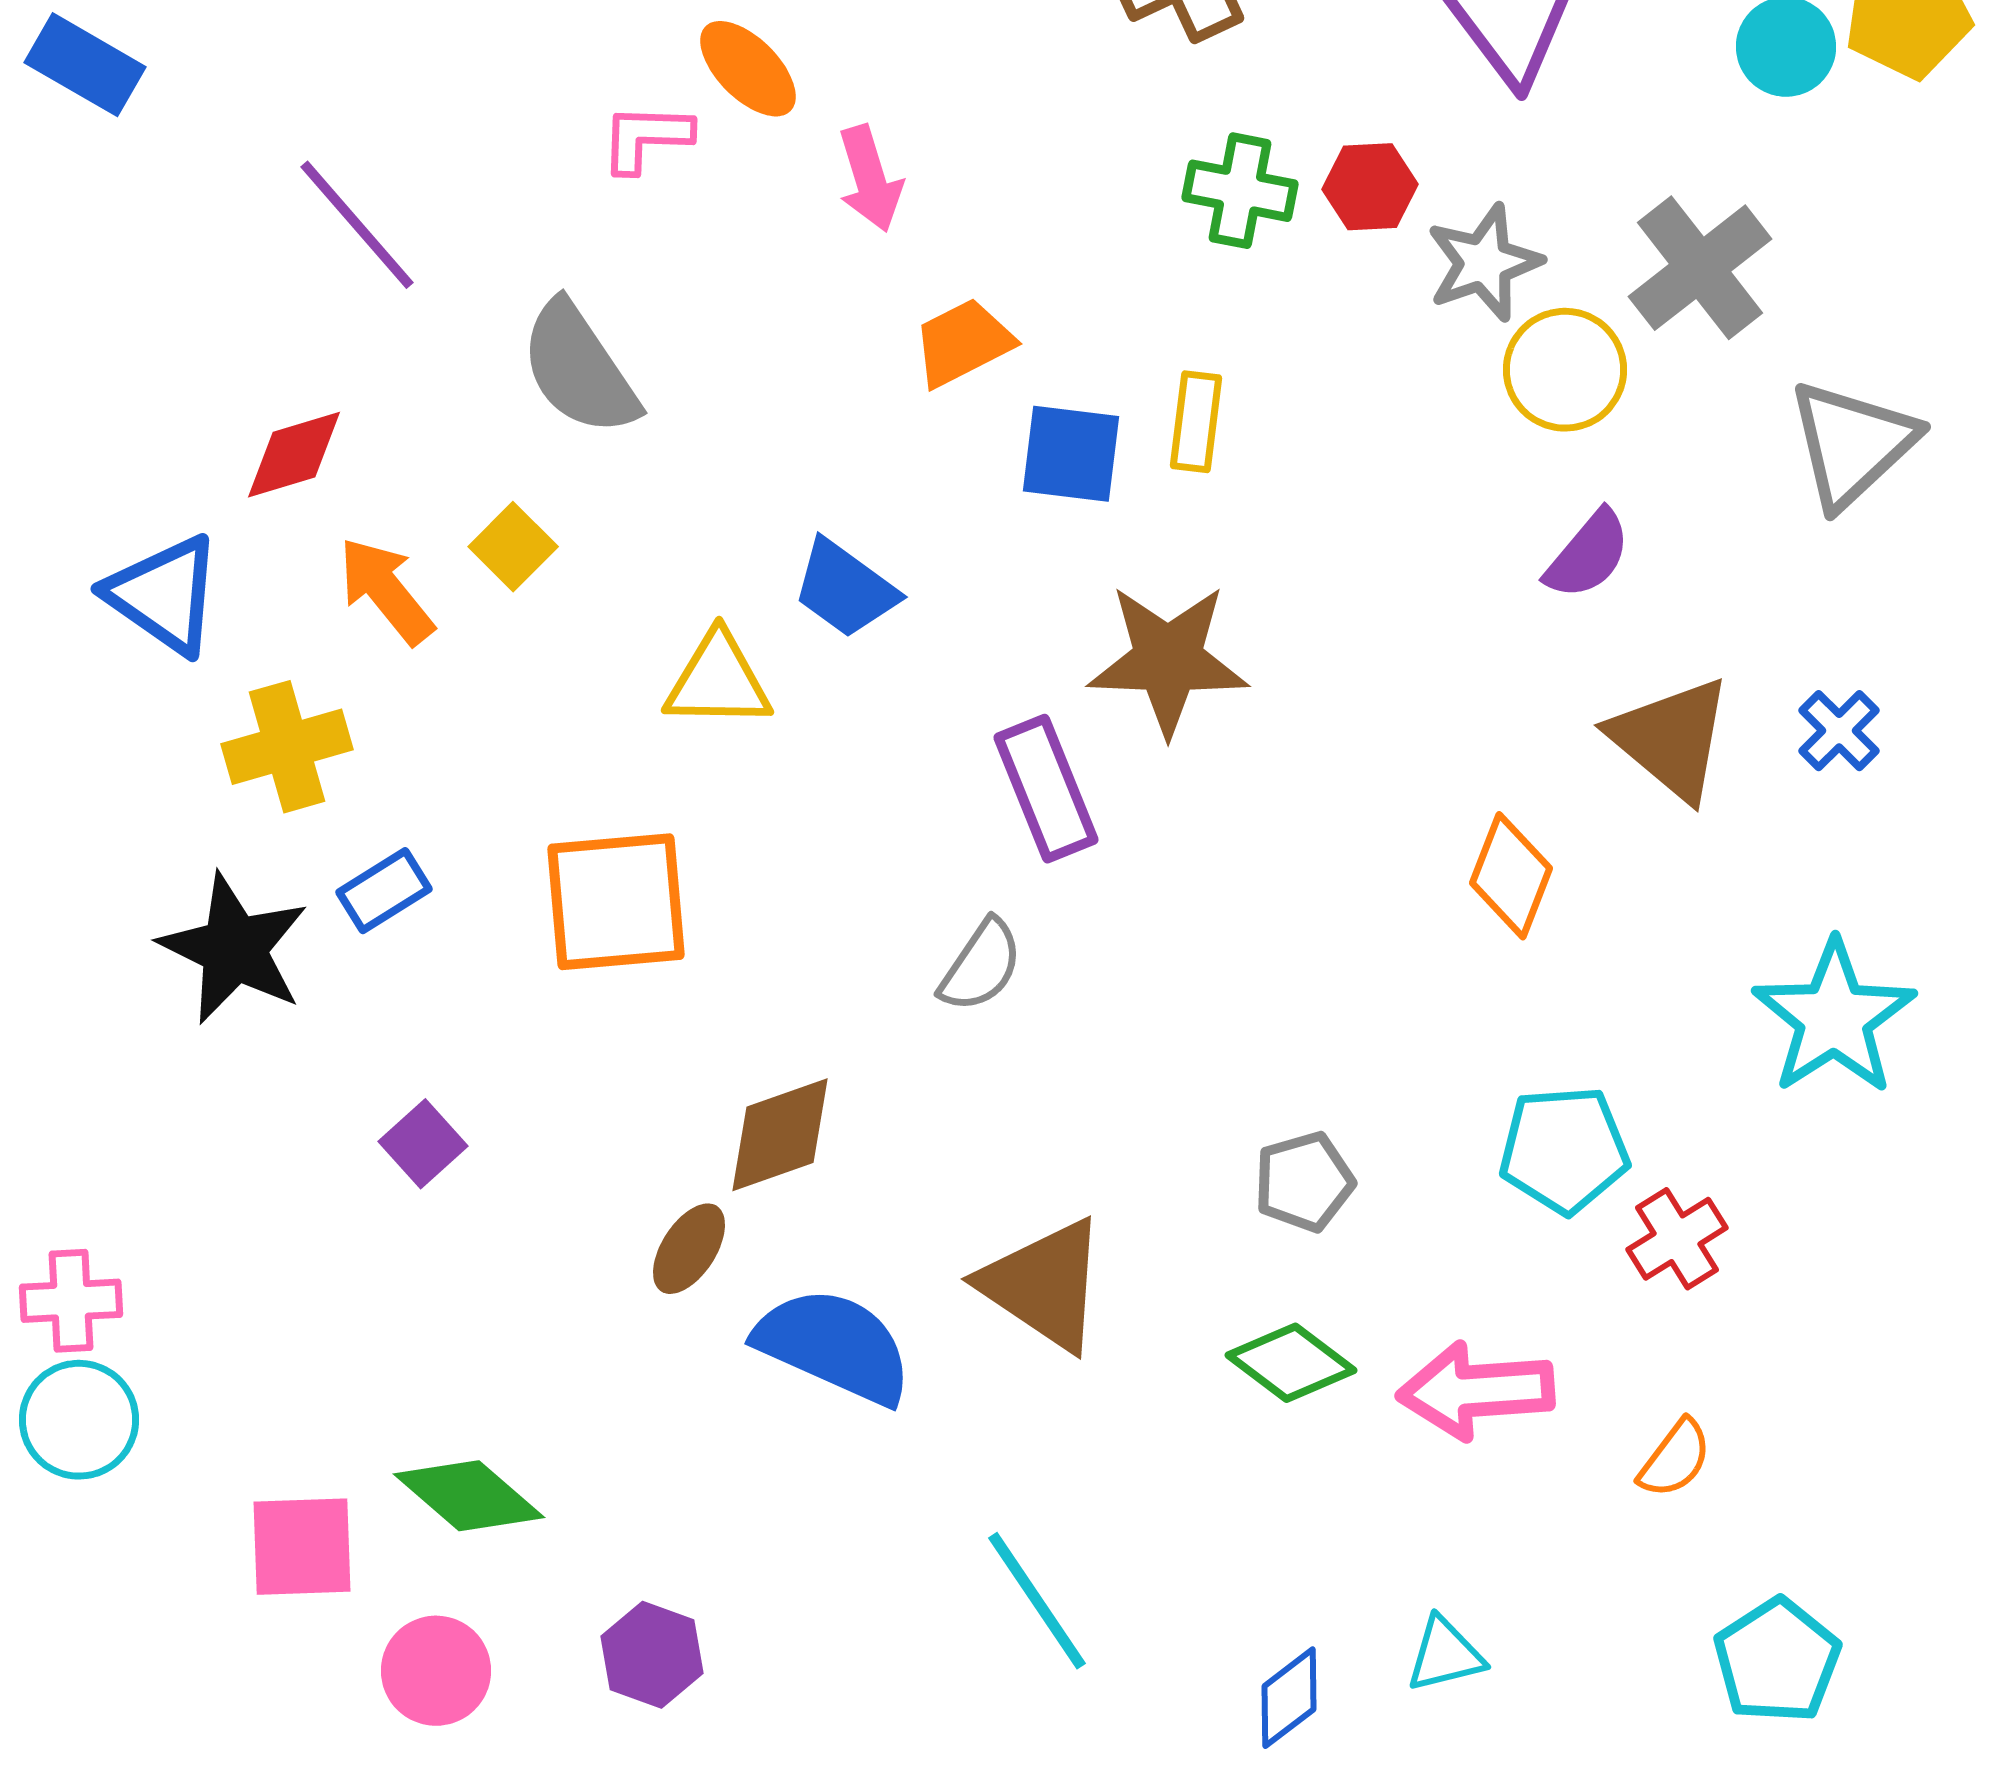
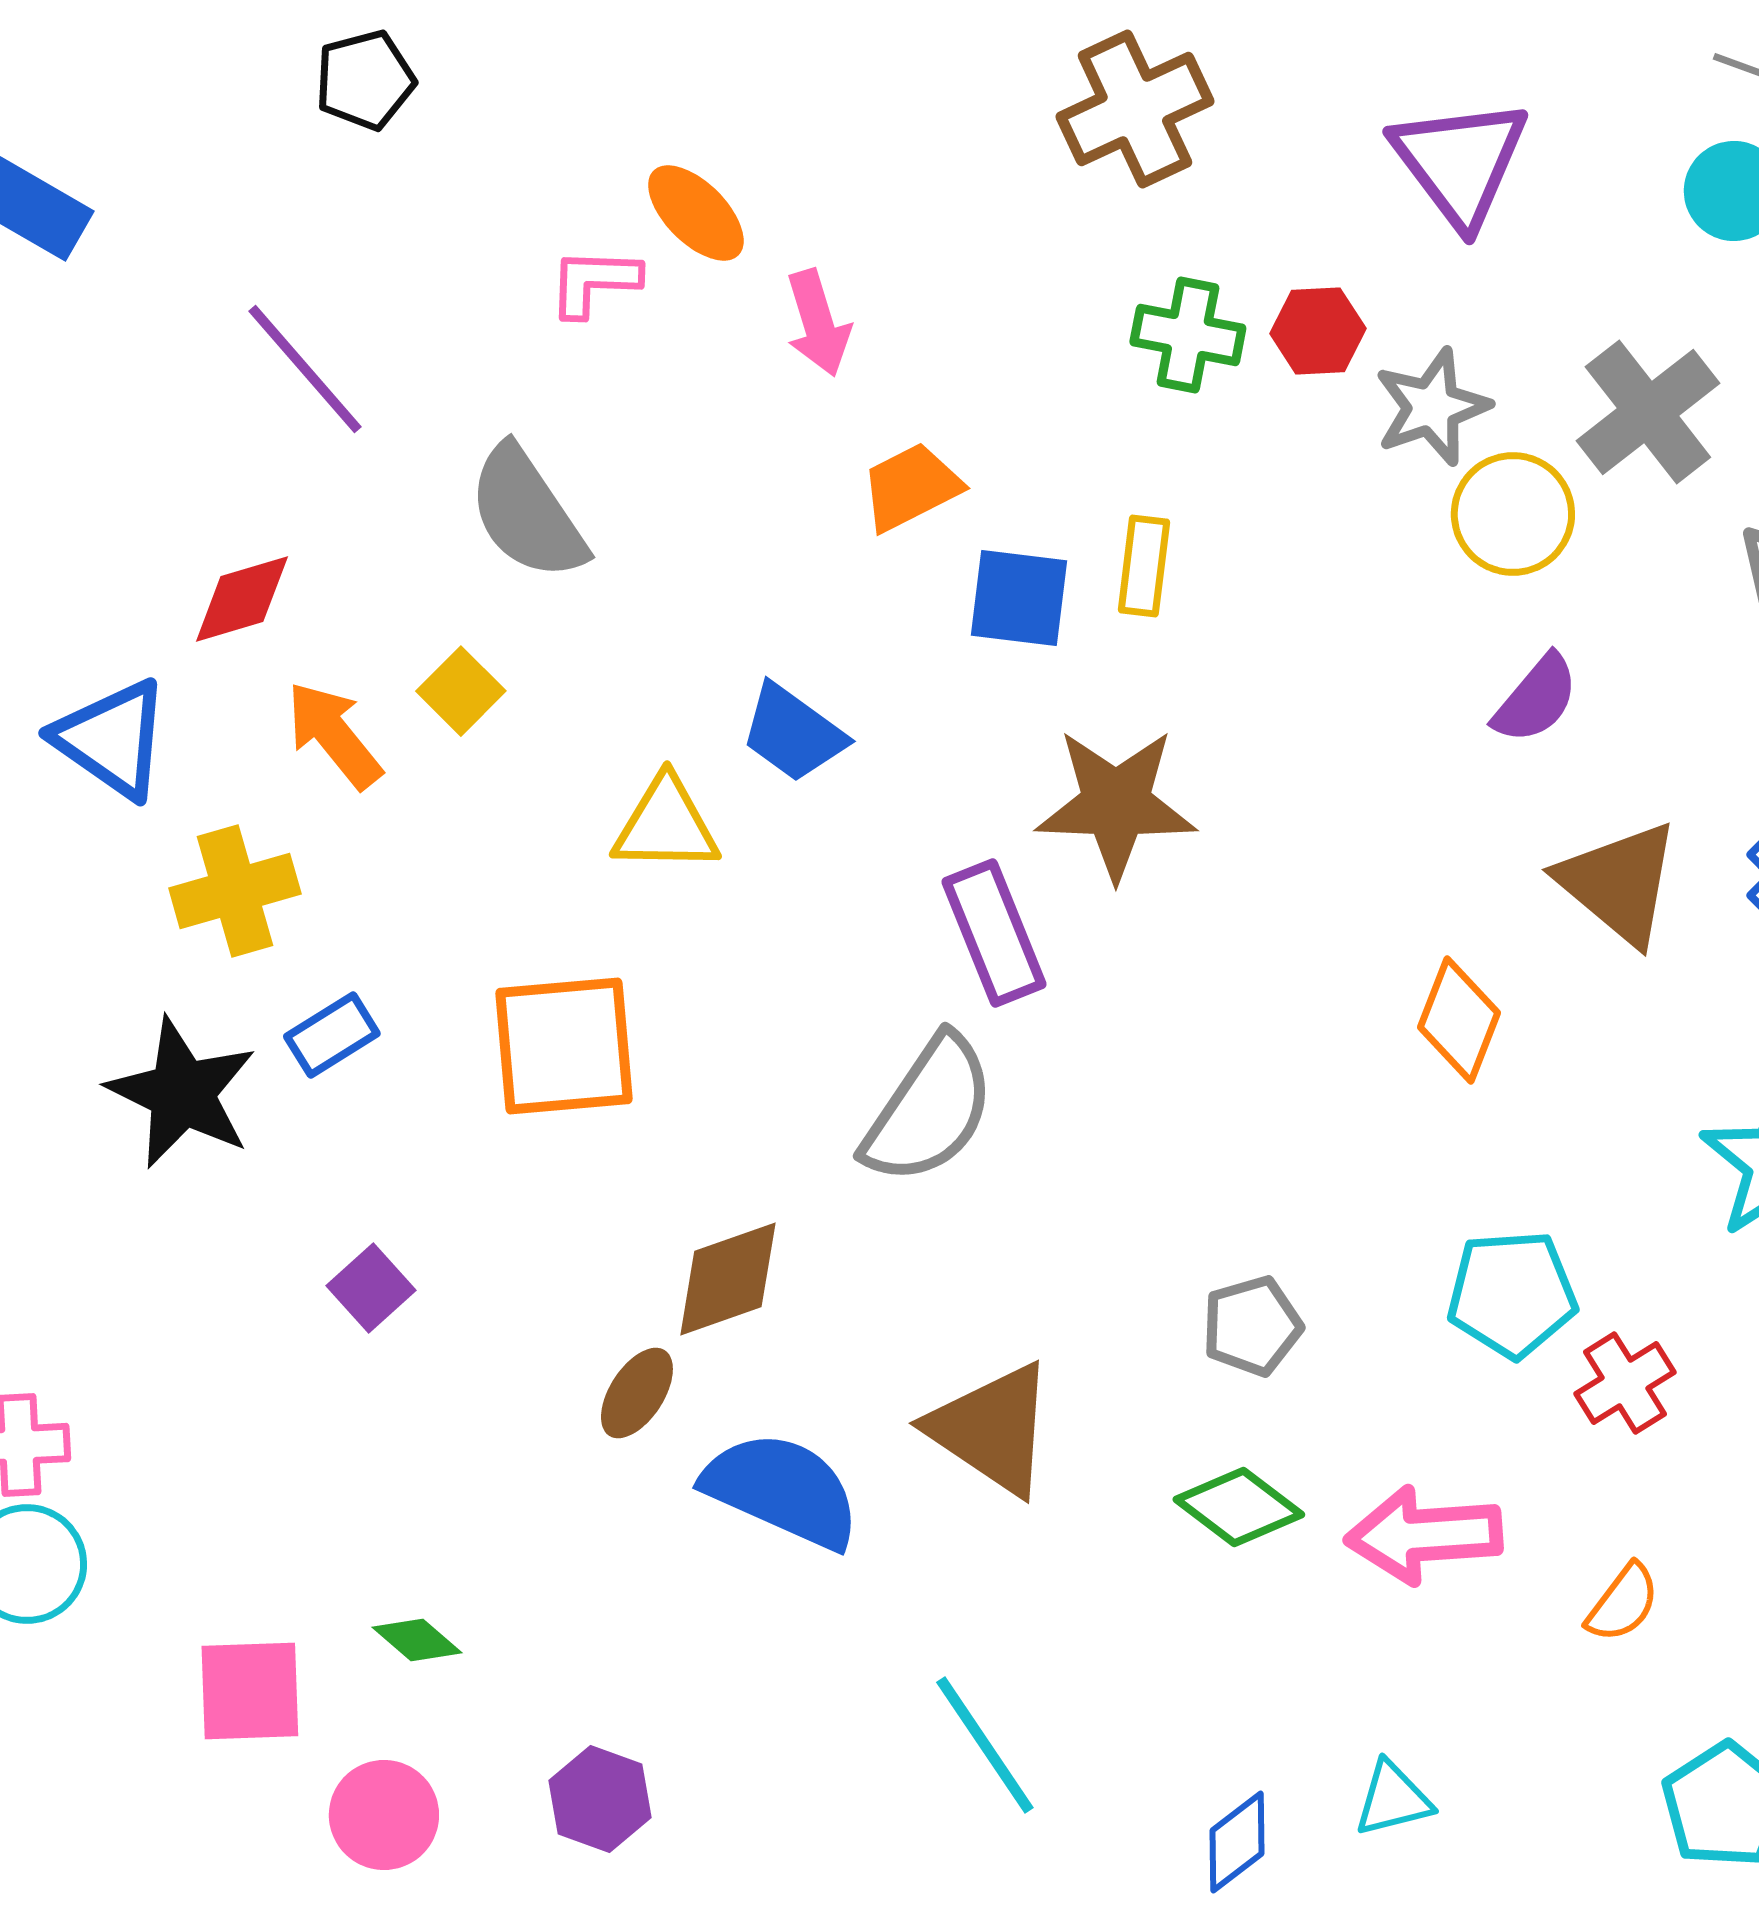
gray semicircle: (981, 966) -> (929, 1110), size x1.6
green diamond: (469, 1496) -> (417, 1640), size x0.6

